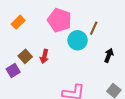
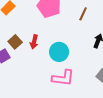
cyan circle: (78, 40) -> (59, 52), moved

